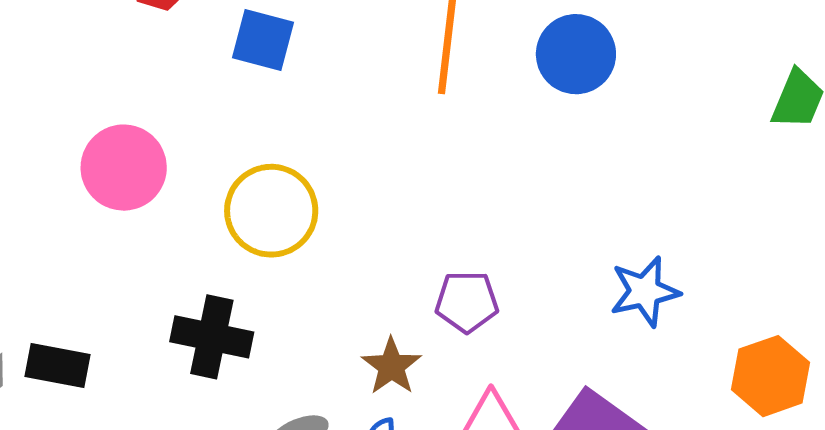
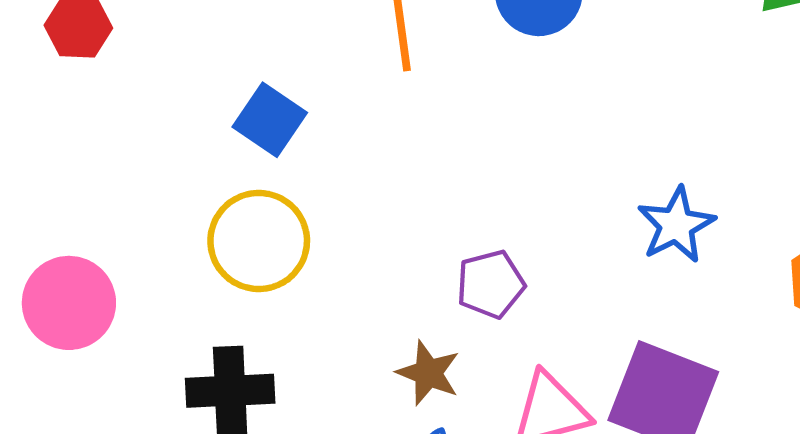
blue square: (263, 40) -> (270, 120), moved, turned 34
pink circle: (124, 168) -> (69, 303), moved

